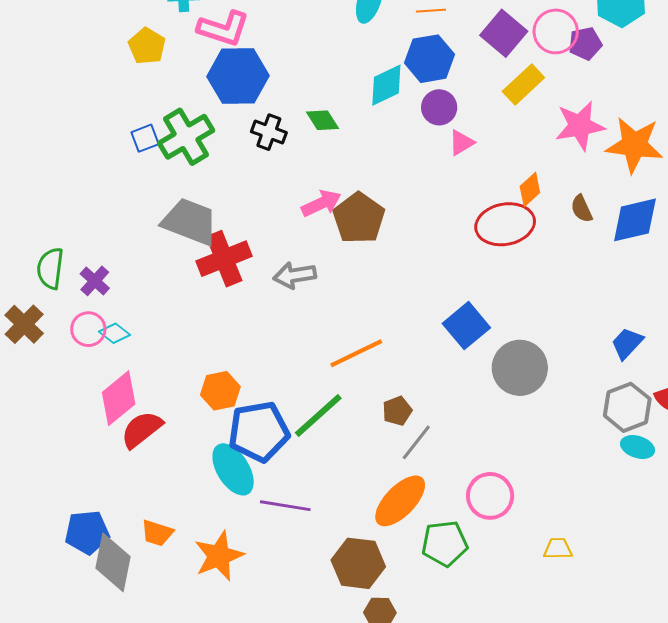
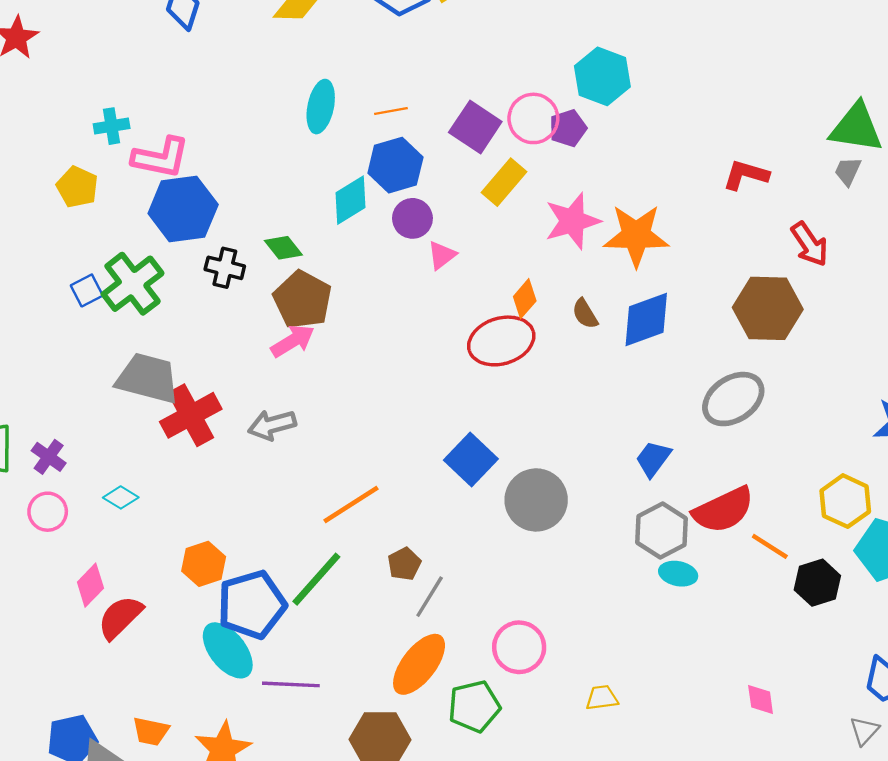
brown pentagon: (359, 218) -> (302, 300), moved
cyan diamond: (114, 333) -> (121, 497), moved
pink diamond: (119, 398) -> (90, 585), size x0.7

